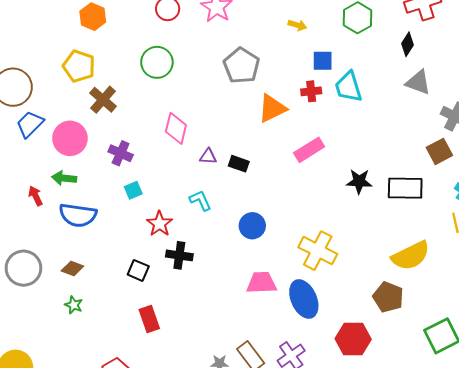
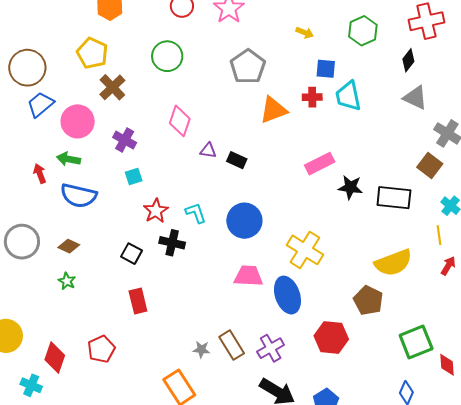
pink rectangle: (309, 150) -> (320, 164), moved
brown square: (439, 151) -> (430, 166), turned -30
cyan L-shape: (200, 200) -> (196, 213), moved
blue circle: (252, 226) -> (244, 221), size x1.4

